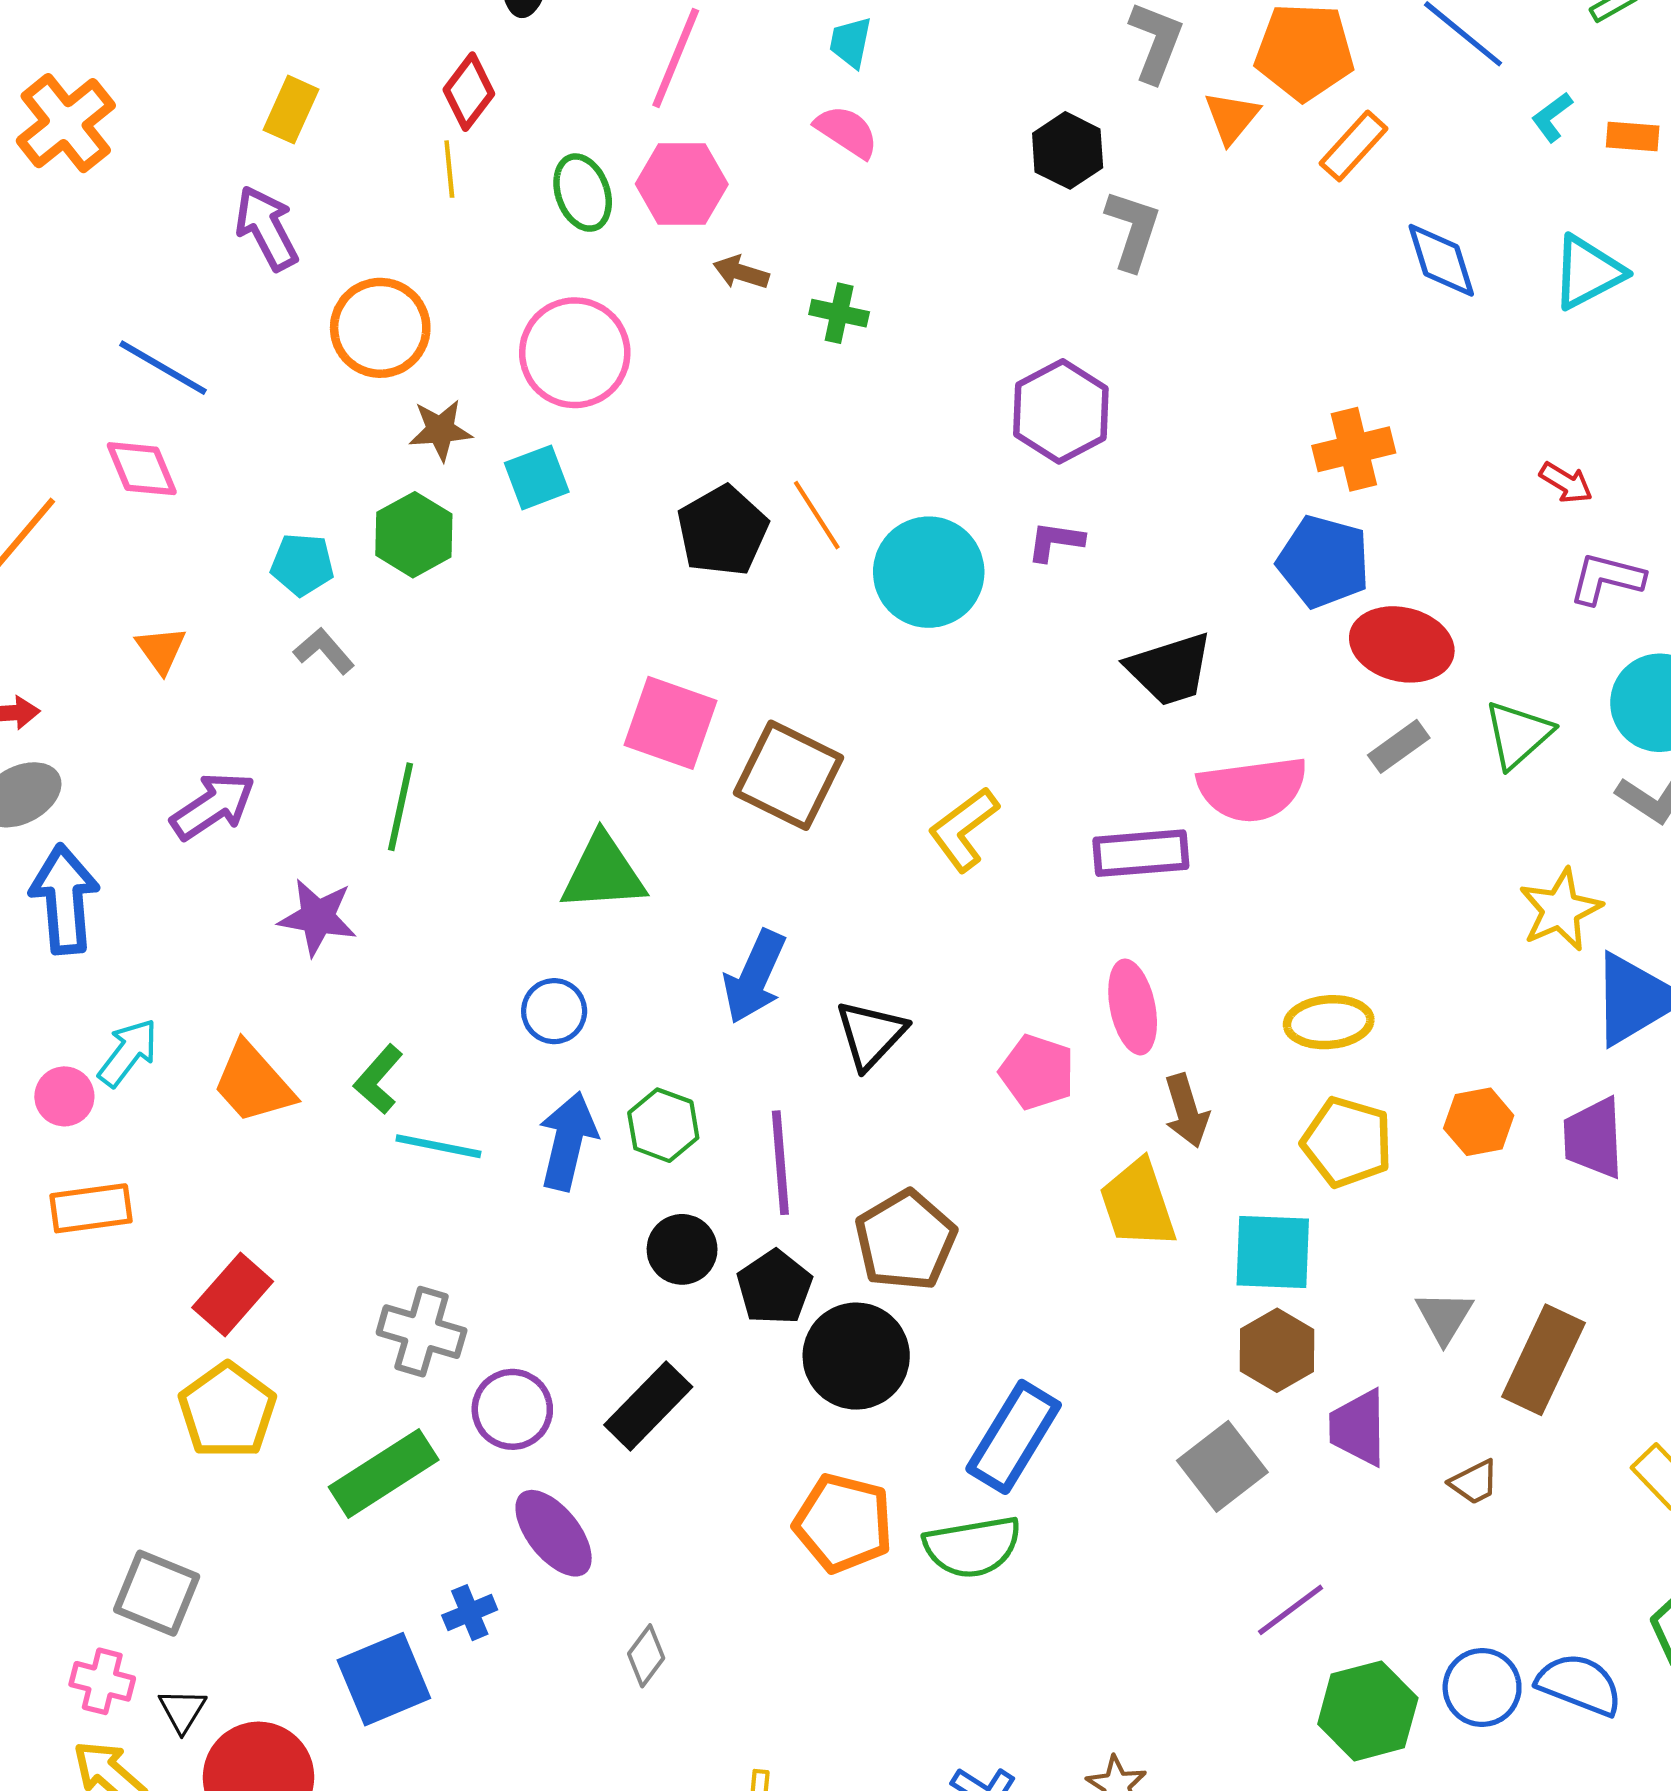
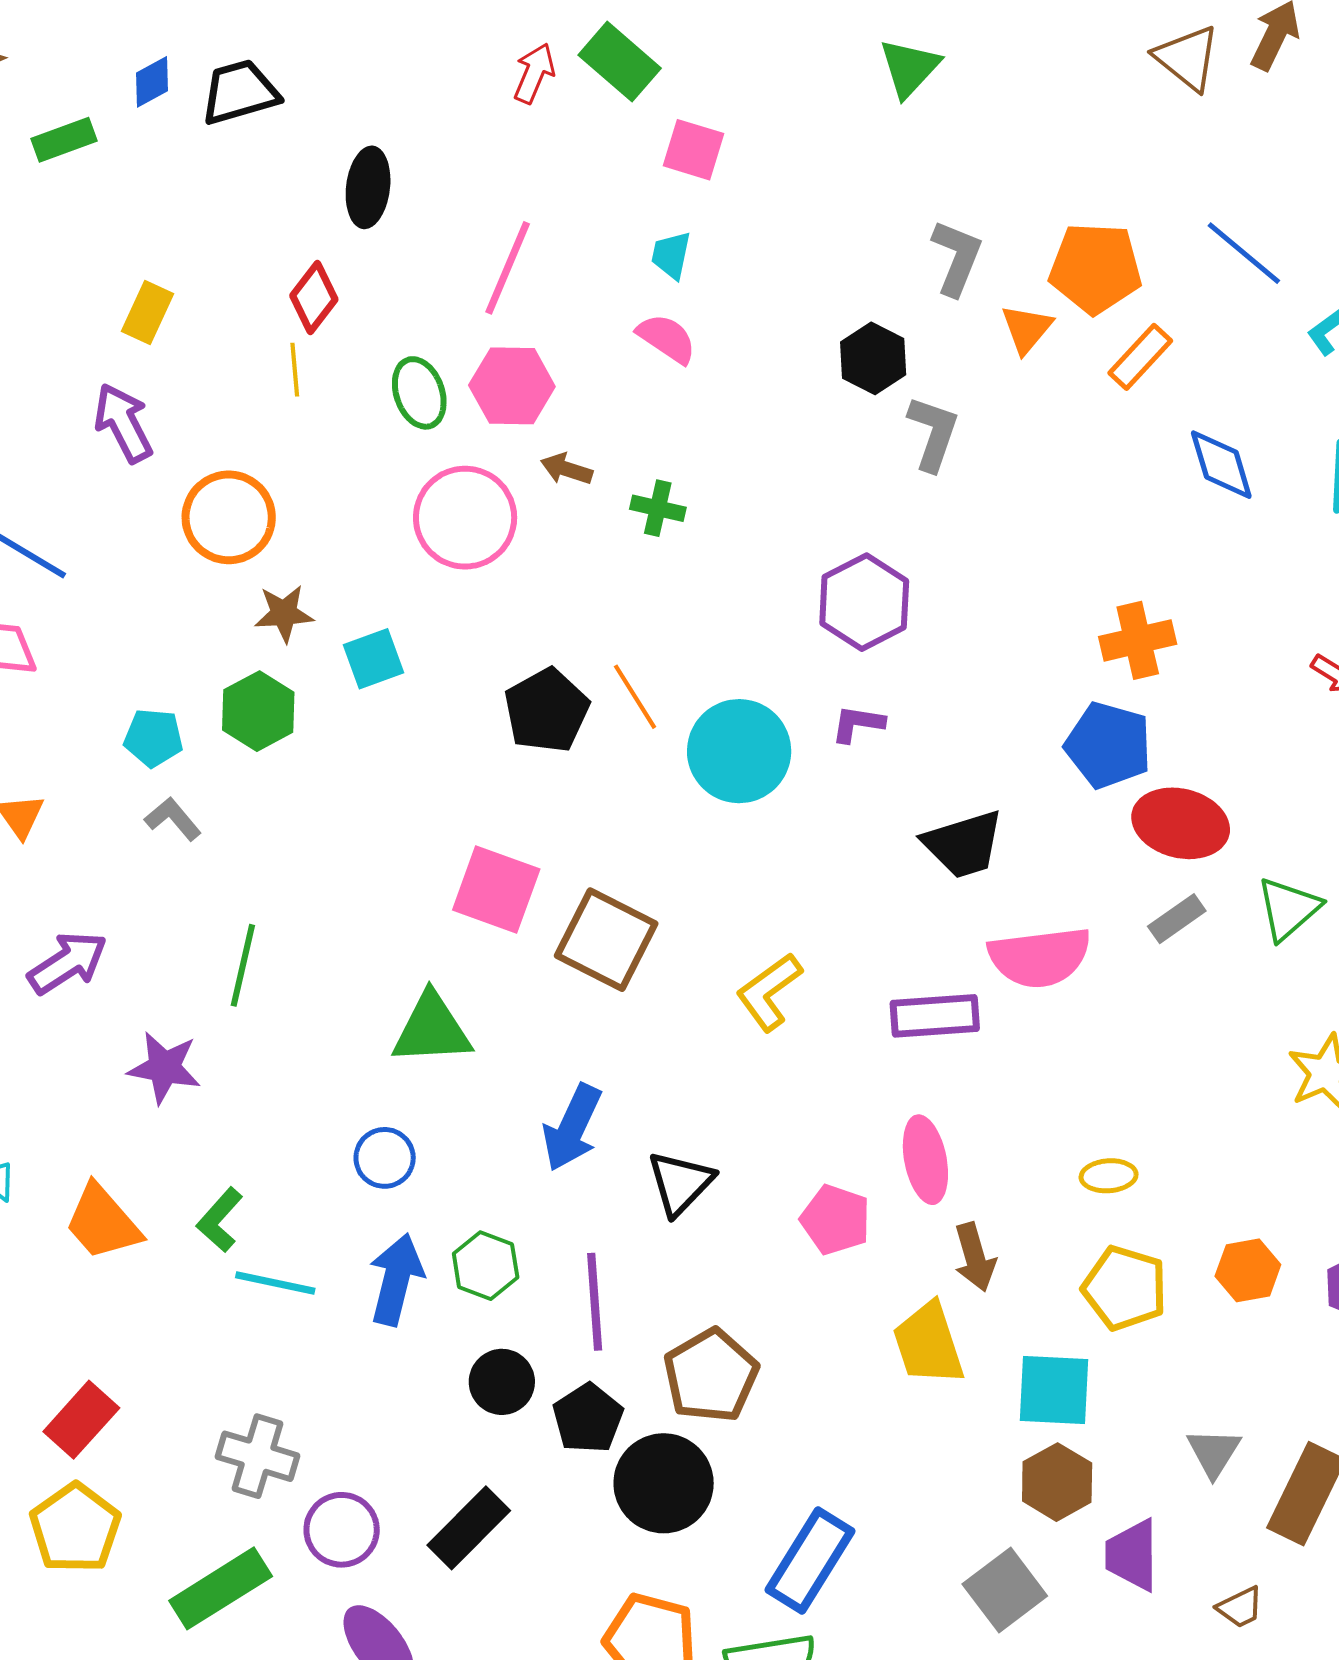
pink circle: (575, 353) -> (465, 518), moved
yellow ellipse: (1329, 1022) -> (1109, 1176), size x0.7

